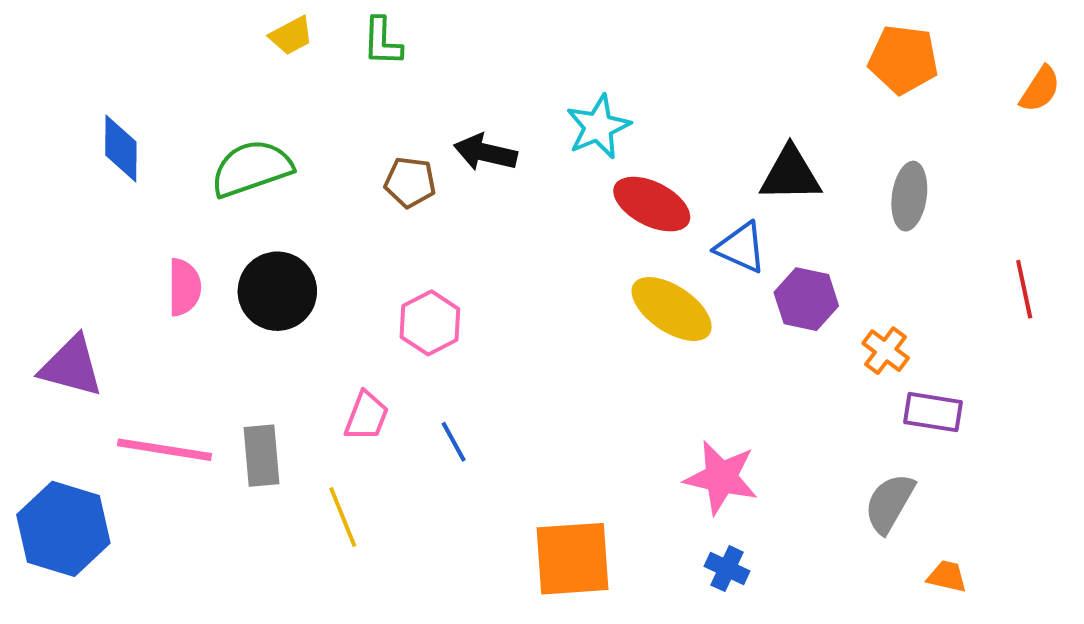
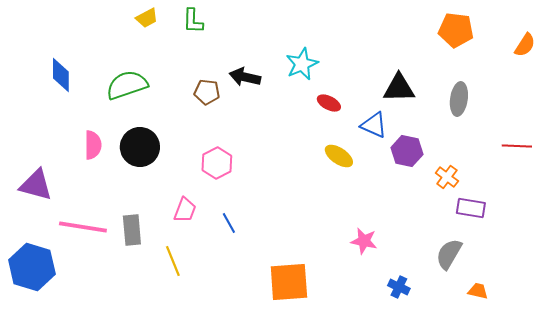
red ellipse: (652, 204) -> (329, 103), size x0.6
red line: (1024, 289) -> (517, 146), turned -76
yellow ellipse: (672, 309) -> (339, 156), size x0.7
pink star: (721, 477) -> (364, 241), size x0.7
blue cross: (727, 569) -> (399, 287), moved

